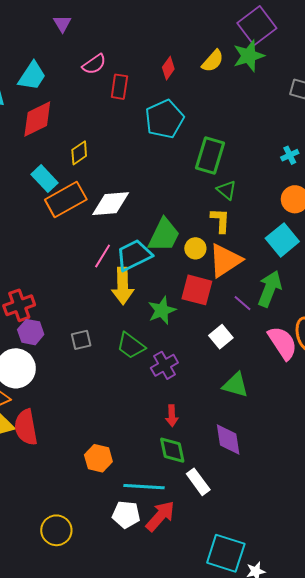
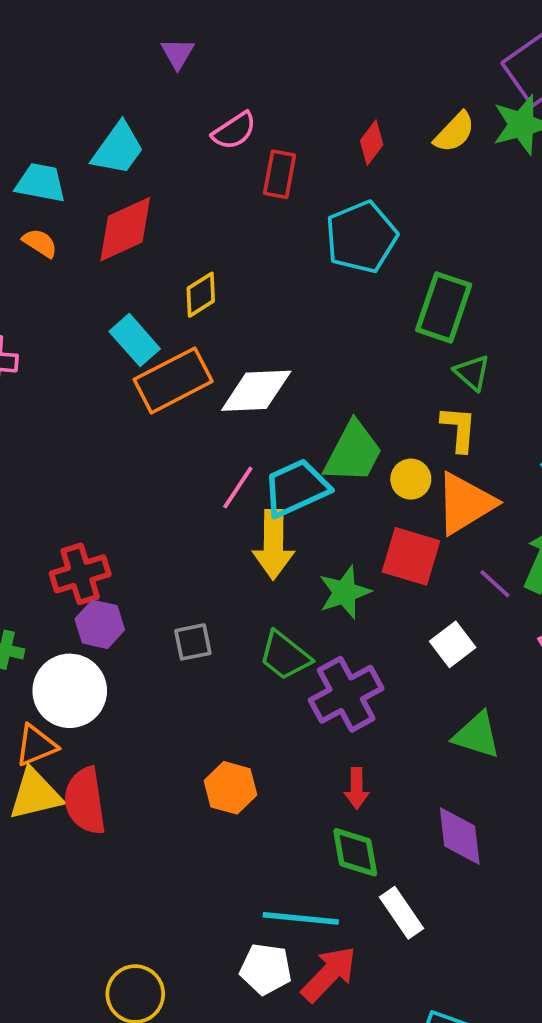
purple cross: (164, 365) -> (346, 694), size x1.4
orange hexagon: (98, 458) -> (230, 788), moved

